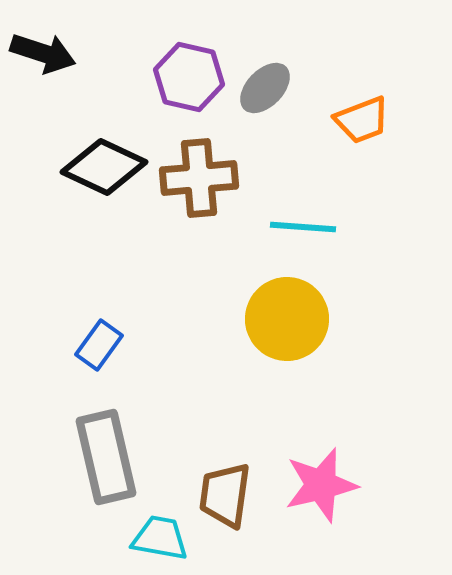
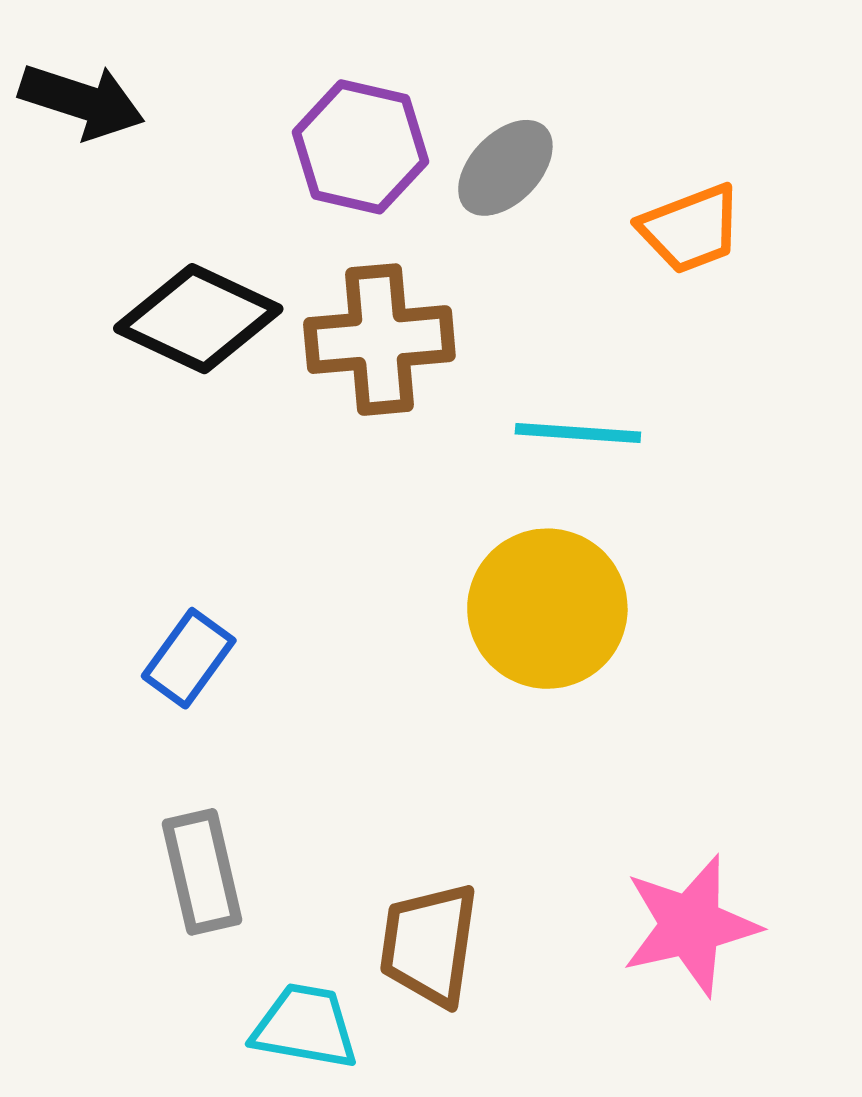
gray rectangle: (106, 457) -> (202, 872), size x0.7
pink star: (321, 485) -> (690, 925), moved

